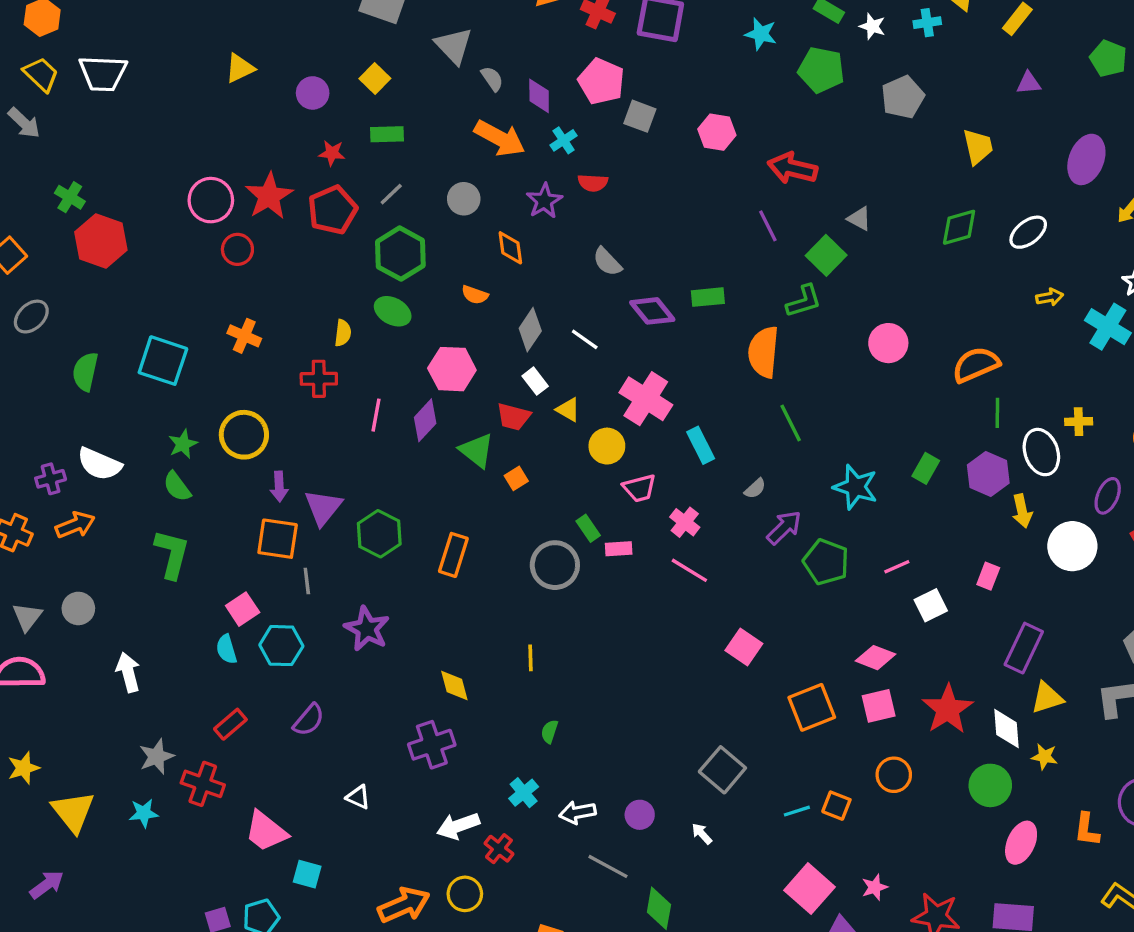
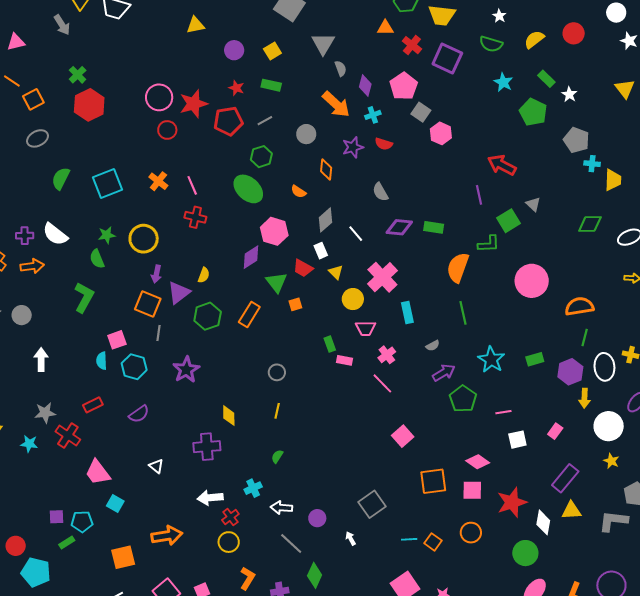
cyan cross: (927, 23) -> (592, 164), moved
gray pentagon: (903, 97) -> (576, 140), turned 30
pink hexagon: (717, 132) -> (441, 133), moved
green hexagon: (400, 254) -> (261, 157), size x0.7
green ellipse: (393, 311) -> (248, 189), size x1.4
purple diamond: (652, 311) -> (399, 227), turned -60
yellow semicircle: (343, 333) -> (204, 275), moved
pink circle: (888, 343) -> (532, 281), size x1.4
cyan square: (163, 361) -> (107, 184), turned 36
pink line: (376, 415) -> (192, 185), moved, turned -48
green rectangle: (926, 468) -> (535, 359), turned 30
orange rectangle: (453, 555) -> (249, 315), moved
gray circle: (555, 565) -> (277, 372), moved, size x0.6
yellow star: (1044, 757) -> (611, 461), moved
yellow circle: (465, 894) -> (229, 542), moved

